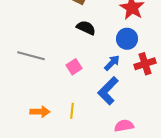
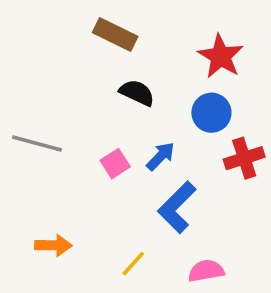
blue arrow: (112, 63) -> (161, 156), moved
yellow line: (72, 111) -> (133, 264), moved, turned 35

